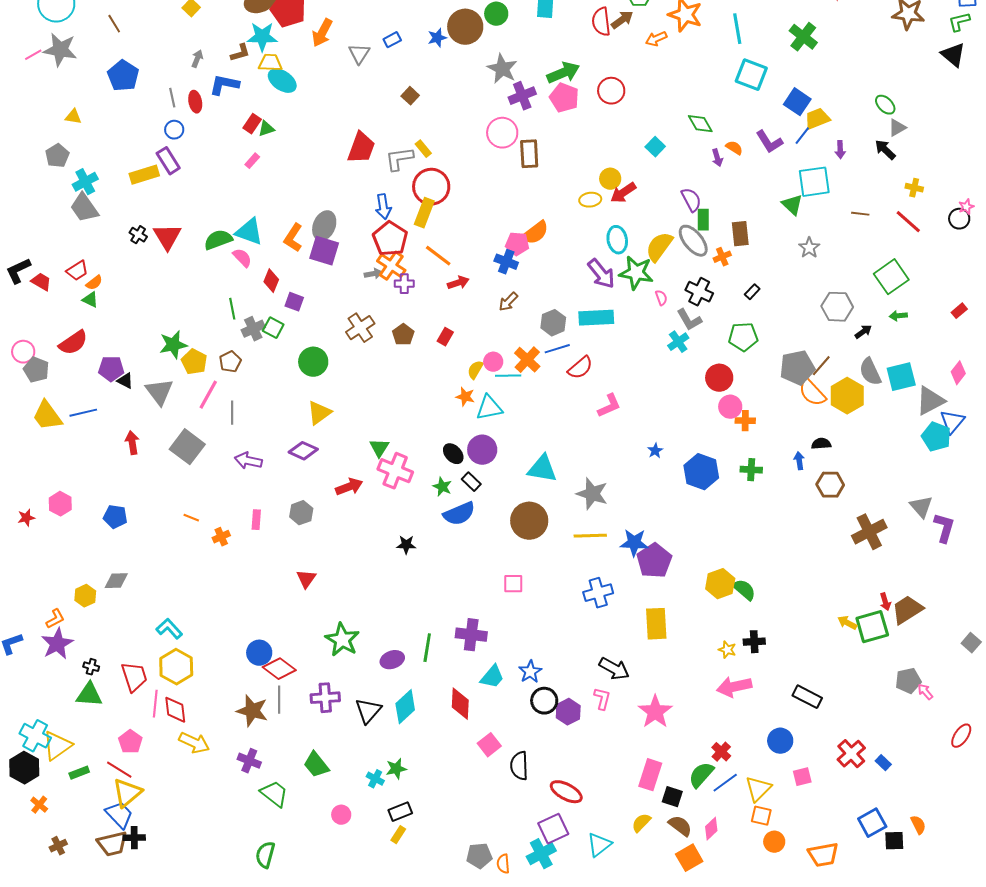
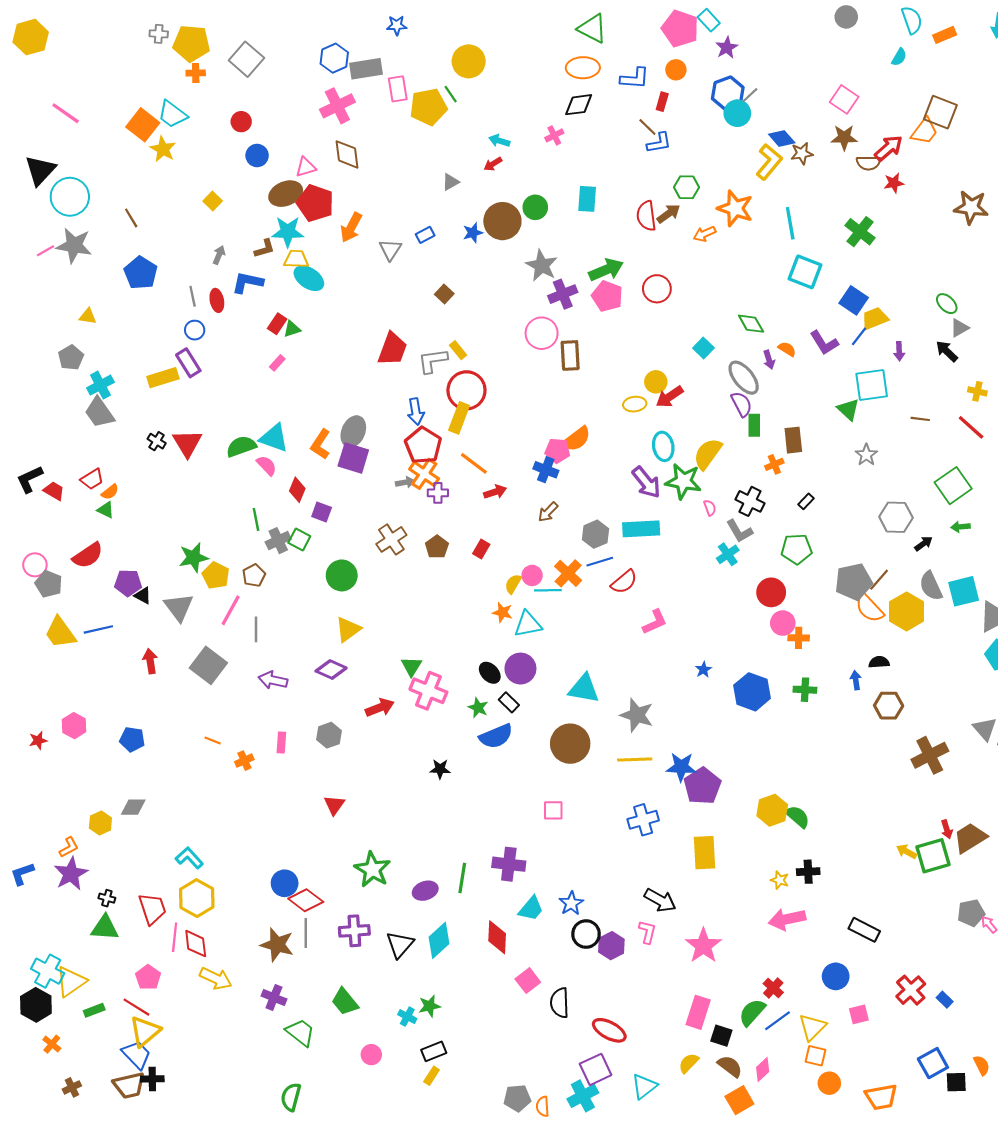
gray ellipse: (693, 241) -> (744, 378), moved

